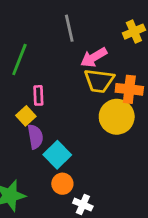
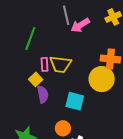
pink arrow: (94, 57) -> (80, 25), moved
yellow trapezoid: (99, 81) -> (60, 64), moved
cyan square: (57, 155) -> (75, 101), moved, turned -30

